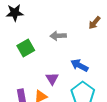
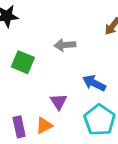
green square: (26, 48) -> (23, 62), turned -36

